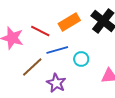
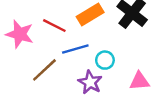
purple star: (56, 83) -> (90, 82), moved

